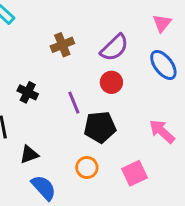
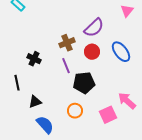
brown cross: (62, 45) -> (67, 43), moved
blue ellipse: (163, 65) -> (121, 52), moved
pink arrow: (162, 131) -> (127, 101), moved

